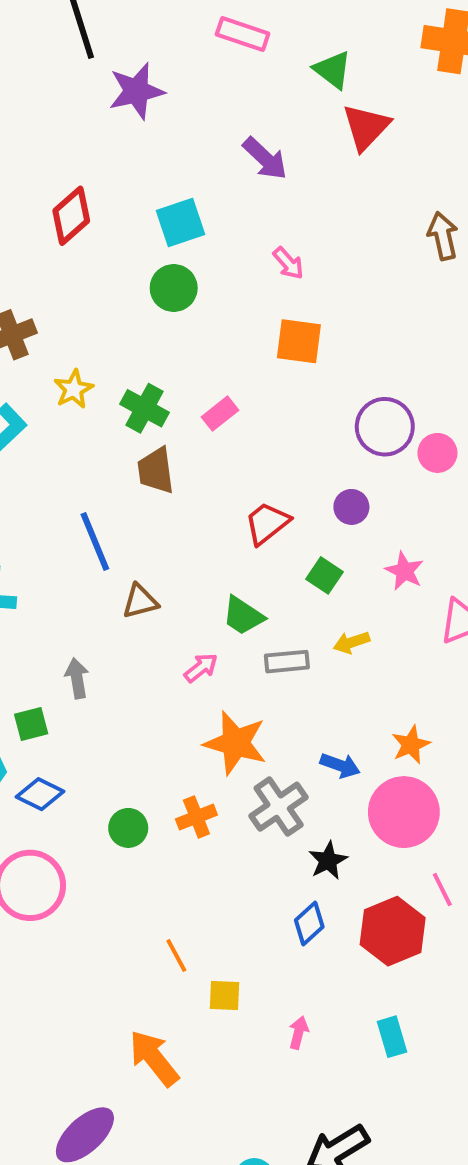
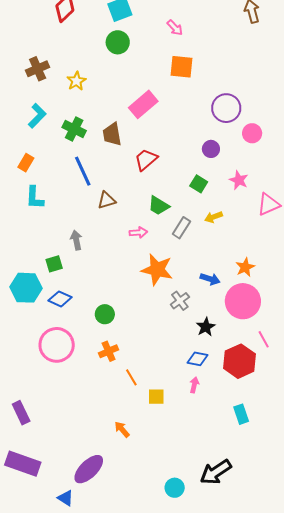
yellow star: (74, 389) -> (76, 81), moved
green cross: (145, 408) -> (74, 129), moved
pink rectangle: (220, 414) -> (143, 104), size x1.6
pink circle: (437, 453) -> (252, 133), moved
red trapezoid: (267, 523) -> (146, 160), moved
gray rectangle: (287, 662) -> (181, 228), turned -50
pink arrow: (201, 668) -> (138, 232), turned 36
gray cross: (279, 807) -> (180, 301), size x0.7
orange cross: (196, 817) -> (109, 351), moved
blue diamond: (309, 923) -> (197, 359), turned 55
pink arrow: (299, 1033) -> (194, 385), moved
orange arrow: (154, 1058) -> (122, 429), size x0.6

